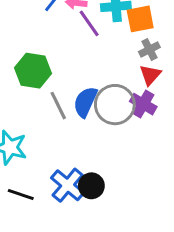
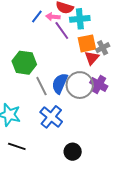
orange square: (140, 19) -> (87, 43), moved
red triangle: (150, 75) -> (92, 58), moved
blue cross: (68, 185) -> (51, 117), moved
black circle: (91, 186) -> (73, 152), moved

